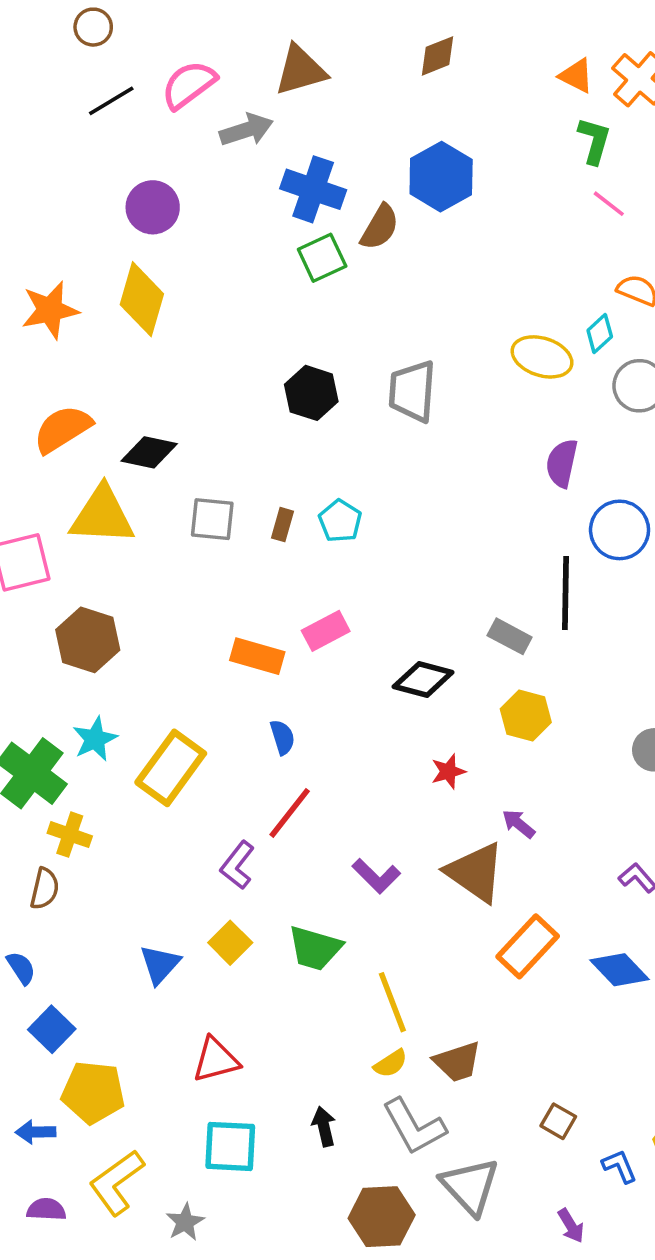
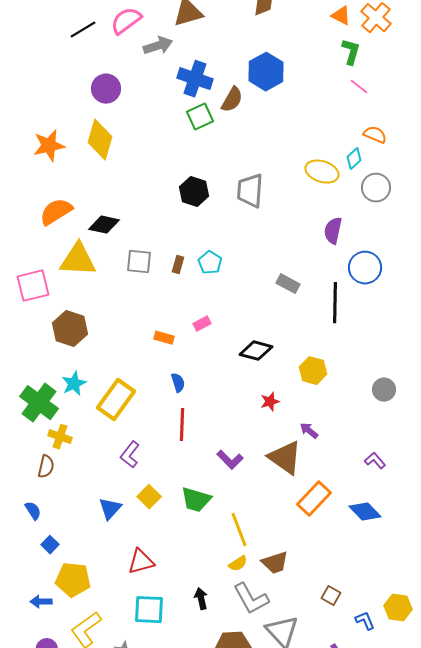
pink rectangle: (326, 631) -> (202, 324), size x0.7
gray rectangle: (510, 636) -> (288, 284), moved
orange rectangle: (257, 656) -> (164, 338), size x0.7
red line: (290, 813) -> (182, 425), turned -36
purple L-shape: (237, 865) -> (130, 455), moved
blue square: (52, 1029) -> (50, 545), size x0.7

